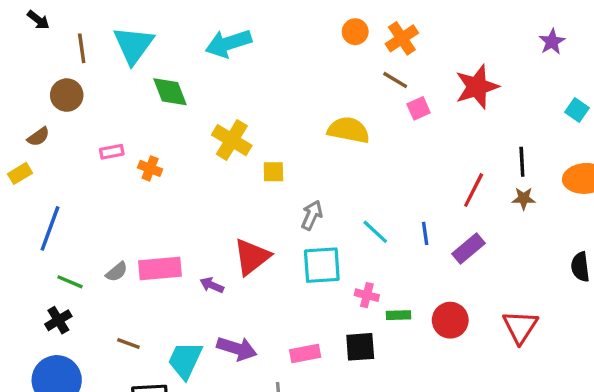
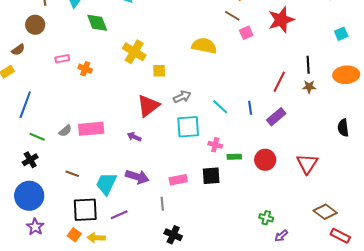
cyan square: (577, 110) -> (341, 34), turned 32
gray arrow: (312, 215) -> (182, 97), turned 42
red triangle: (252, 257) -> (148, 106), moved
purple arrow: (212, 285) -> (134, 137), moved

